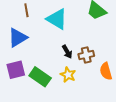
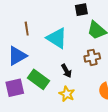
brown cross: (86, 55) -> (92, 57), moved
green rectangle: (40, 77) -> (39, 79), moved

